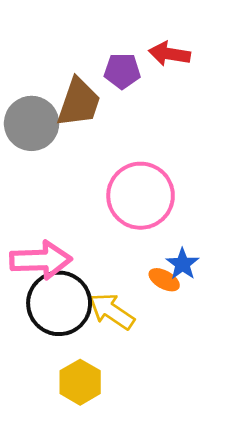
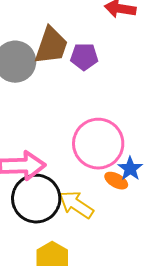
purple pentagon: (122, 71) -> (84, 57), moved
pink circle: (141, 196) -> (98, 144), moved

